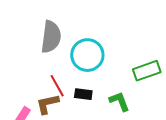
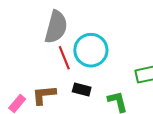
red line: (57, 86) -> (64, 58), moved

